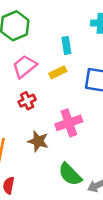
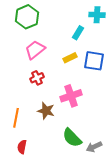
cyan rectangle: (66, 45) -> (78, 33), moved, turned 40
yellow rectangle: (58, 72) -> (70, 58), moved

